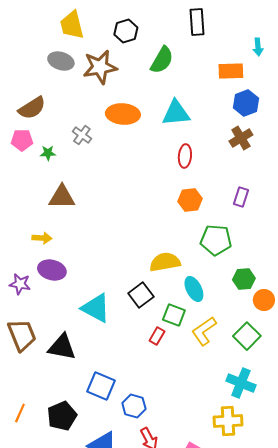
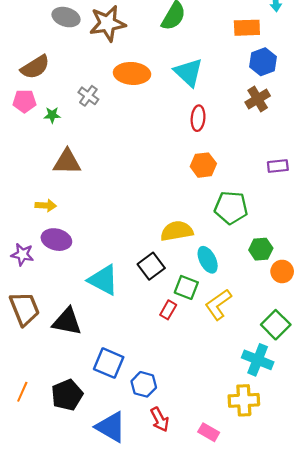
cyan triangle: (176, 113) -> (188, 72), turned 48
purple rectangle: (241, 197) -> (278, 166), moved, turned 66
green square: (247, 336) -> (276, 325), moved

